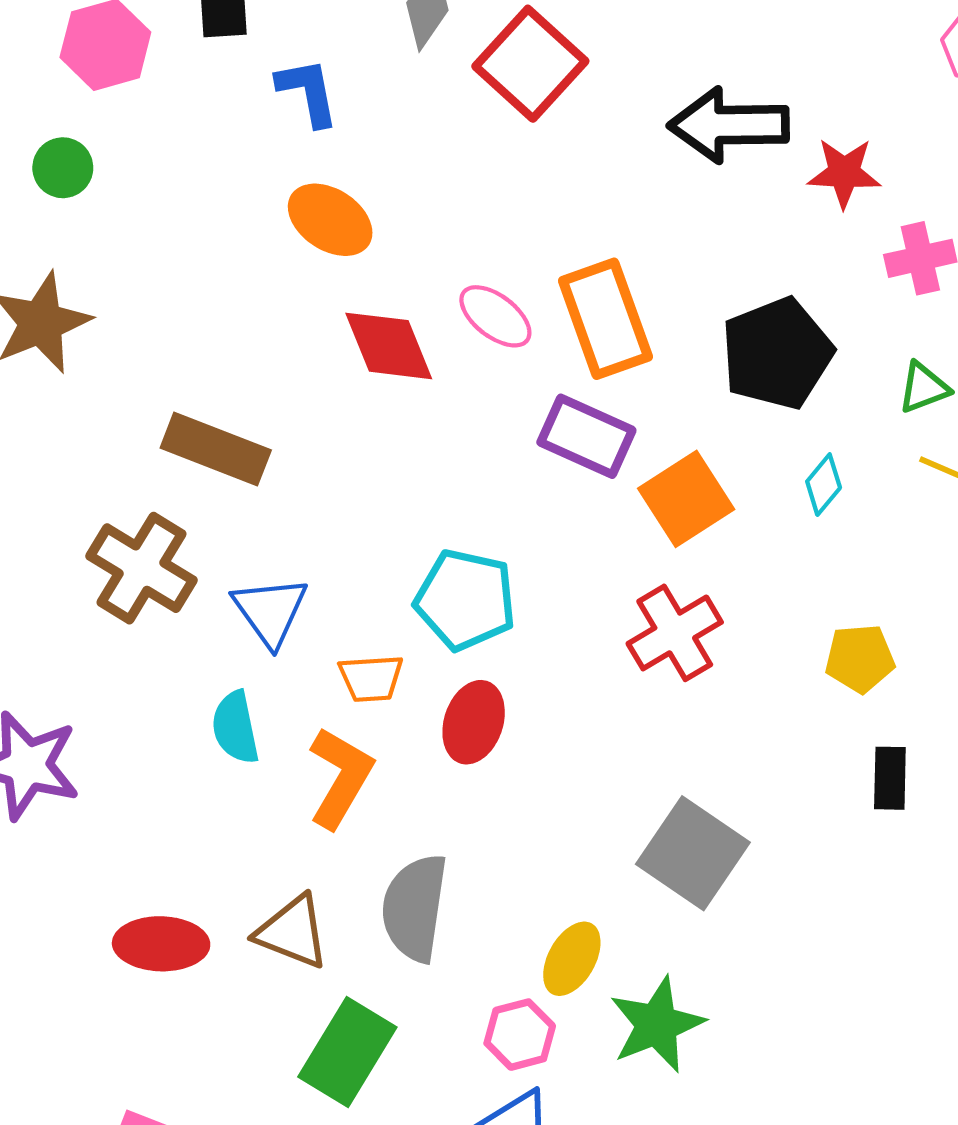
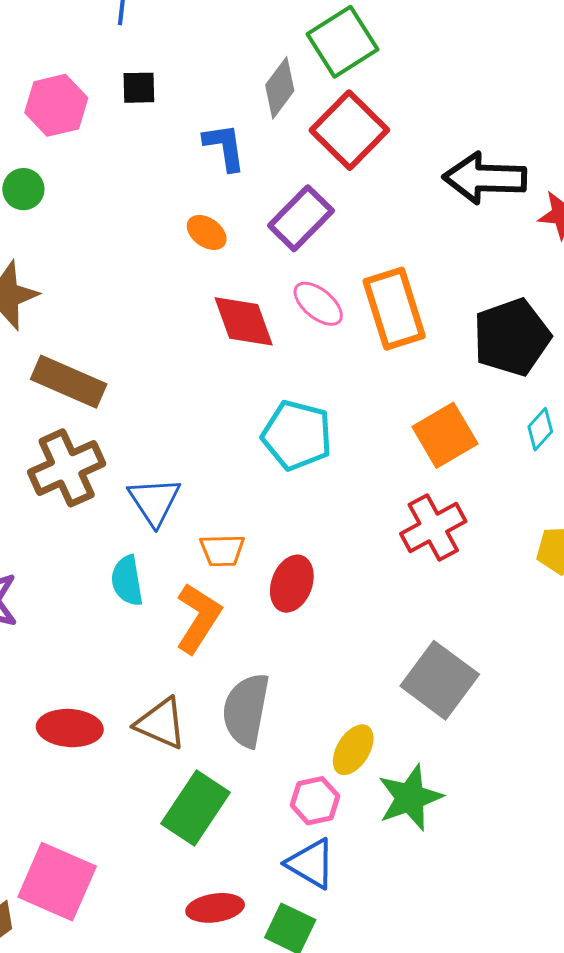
blue L-shape: (308, 92) -> (225, 147), moved
orange ellipse: (330, 220) -> (207, 232), size x0.7
purple rectangle: (586, 436) -> (301, 218), moved, turned -72
brown rectangle: (216, 449) -> (69, 382), moved
brown cross: (141, 568) -> (67, 468), turned 32
cyan pentagon: (465, 600) -> (297, 435), moved

